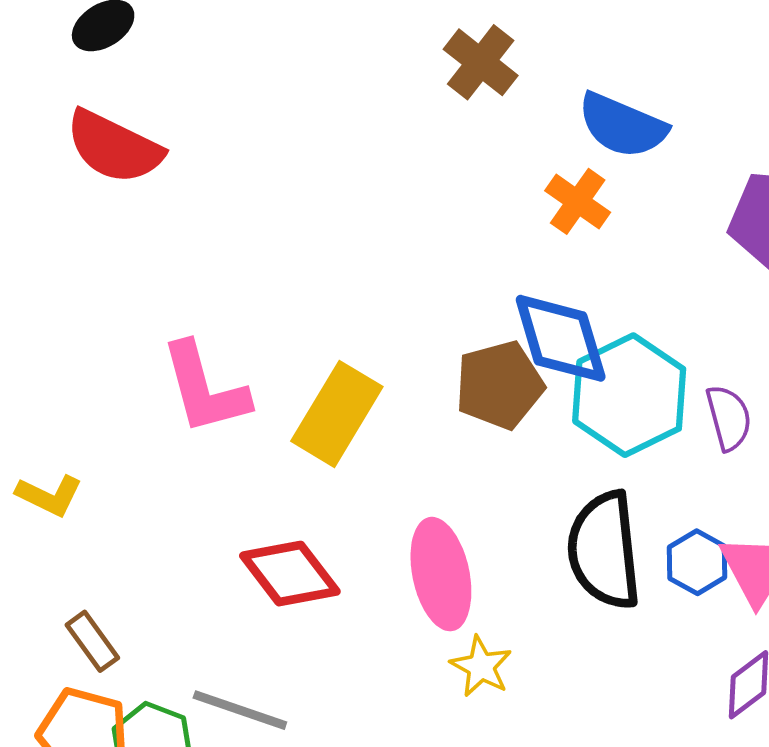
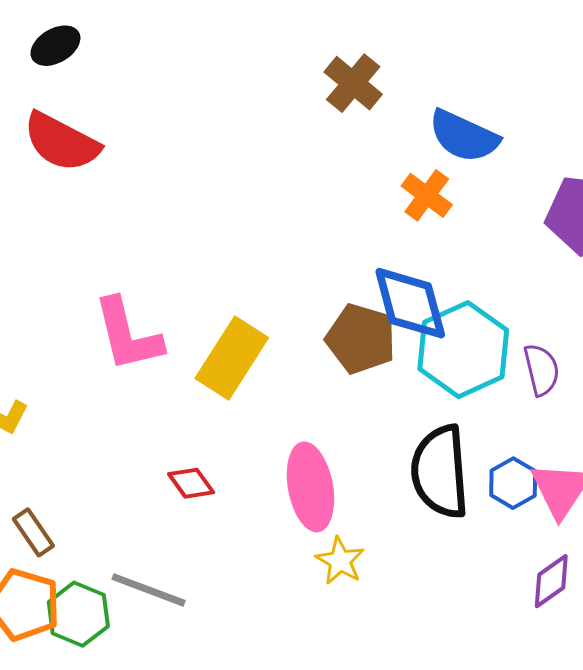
brown pentagon: (499, 385) -> (361, 339), turned 30
red diamond: (290, 574) -> (191, 483), size x0.6

